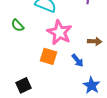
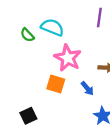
green semicircle: (18, 25) -> (27, 35), moved

